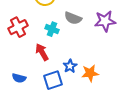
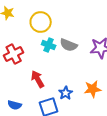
cyan cross: (52, 29) -> (49, 45), moved
orange star: (90, 73) -> (93, 89), moved

